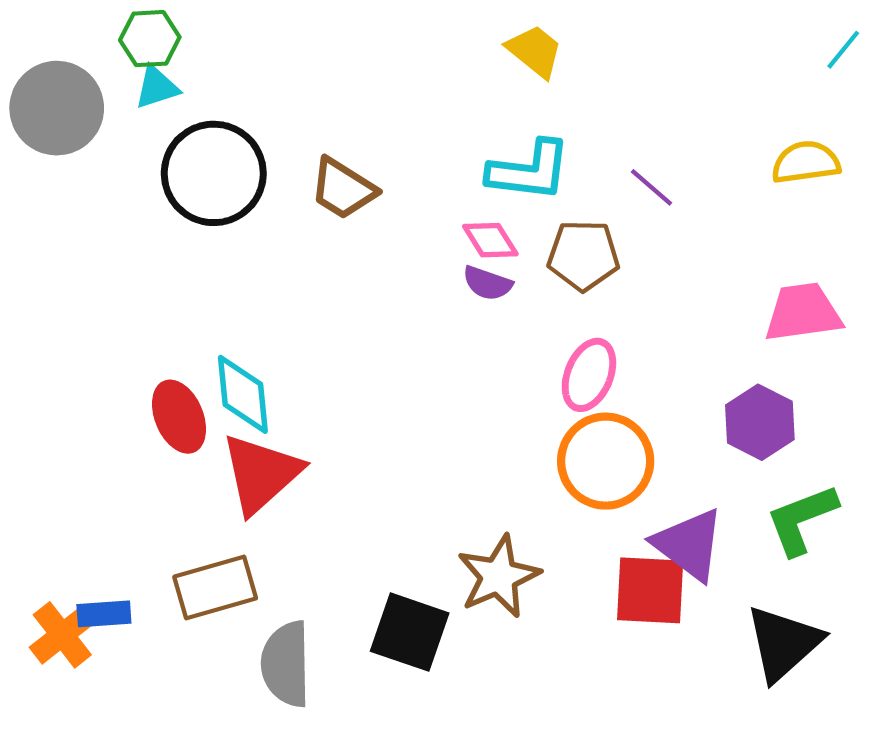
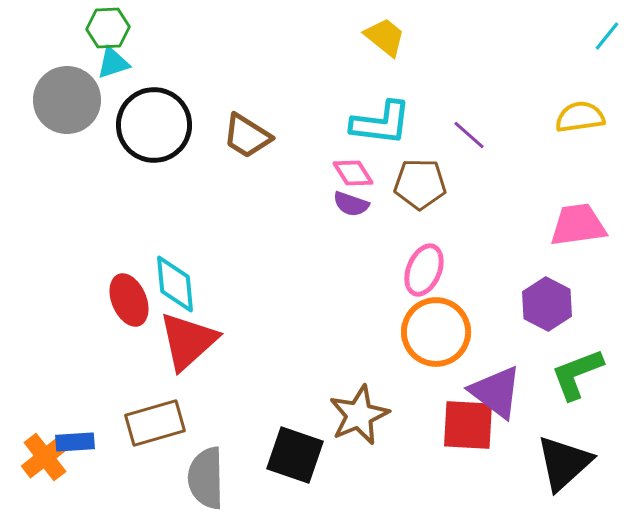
gray circle: (57, 108) -> (67, 100), moved

